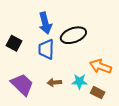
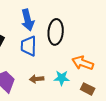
black ellipse: (73, 35) -> (56, 32), turned -65
brown rectangle: (98, 93) -> (88, 89), moved

